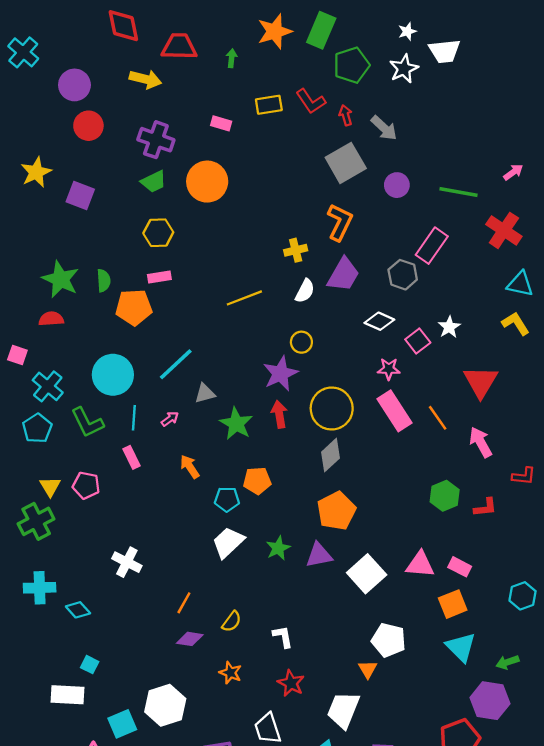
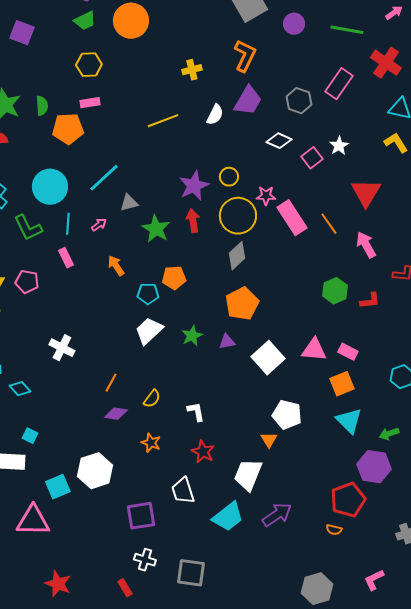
pink rectangle: (432, 246) -> (339, 84), moved
yellow cross: (296, 250) -> (192, 70), moved
yellow circle: (301, 342) -> (229, 177), moved
pink star: (389, 369) -> (266, 196), moved
purple triangle: (319, 555) -> (227, 342), size x0.7

